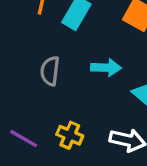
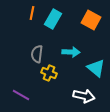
yellow cross: (70, 135) -> (49, 73), moved

